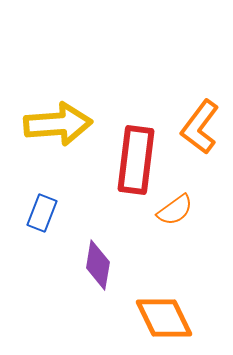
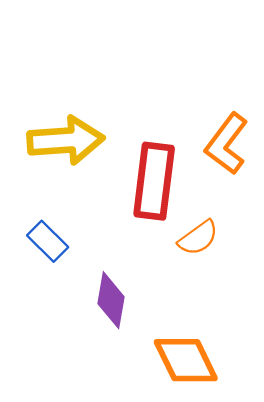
blue rectangle: (42, 213) -> (48, 241), turned -66

